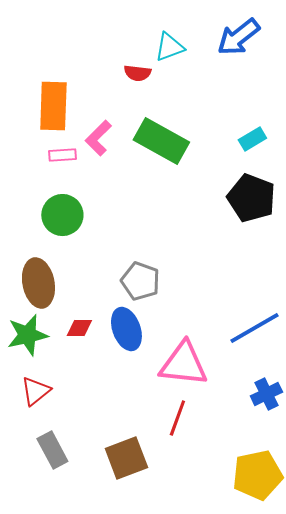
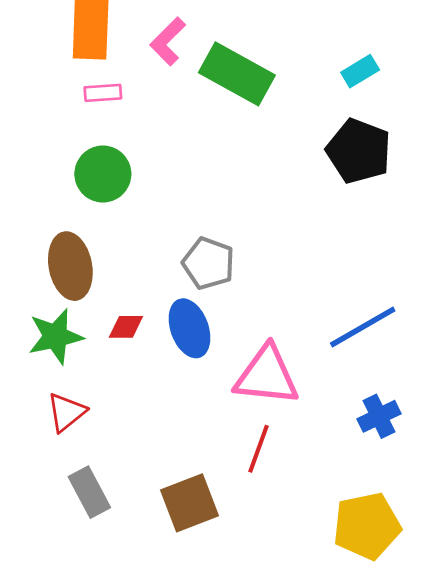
pink L-shape: (98, 138) -> (168, 41), moved

